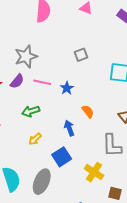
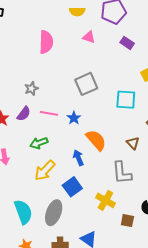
gray square: (81, 55) -> (86, 84), size x1.6
gray star: (26, 56) -> (31, 89), size x0.6
orange semicircle: (88, 111) -> (96, 140), size x1.6
yellow arrow: (35, 139) -> (45, 170), size x1.6

